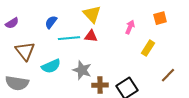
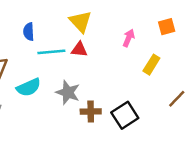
blue semicircle: (51, 22) -> (29, 32), turned -40

